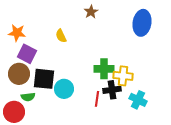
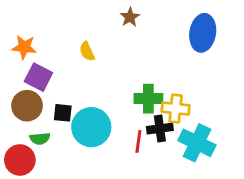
black square: (44, 79) -> (63, 113), size x0.6
cyan circle: (64, 89) -> (91, 127), size x1.4
cyan cross: (138, 100) -> (197, 143), size x1.4

